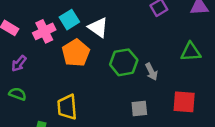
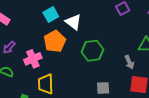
pink cross: (44, 31) -> (33, 59), moved
gray arrow: (151, 72) -> (129, 62), moved

